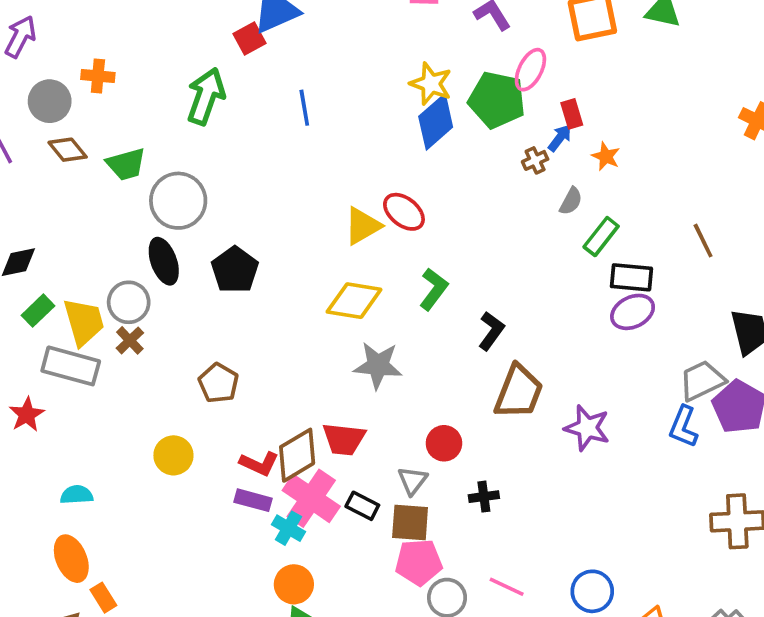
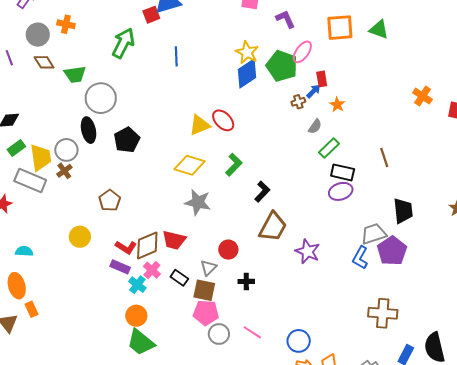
pink cross: (311, 498) -> (152, 270), size x0.6

